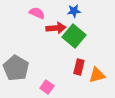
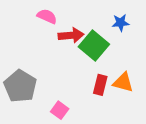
blue star: (74, 11) -> (121, 23), moved
orange triangle: (97, 75) -> (123, 82), moved, turned 30

